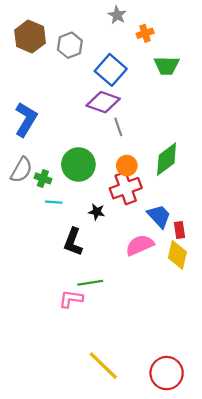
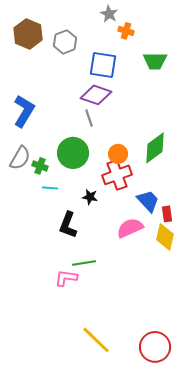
orange cross: (145, 33) -> (126, 31), moved, turned 35
blue square: (111, 70) -> (103, 65), turned -32
gray line: (118, 127) -> (89, 118), moved

